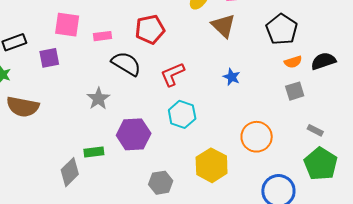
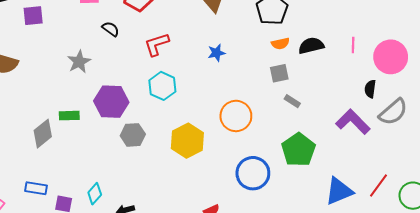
black semicircle: (126, 64) -> (111, 29), size x0.6
blue star: (232, 77) -> (216, 53), turned 30
gray rectangle: (315, 130) -> (292, 101), moved
gray hexagon: (161, 183) -> (133, 135), moved

